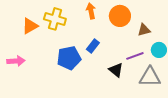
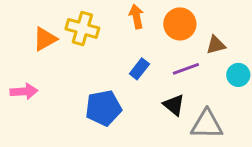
purple line: (135, 56) -> (186, 69), moved
blue pentagon: (69, 58) -> (103, 108), moved
gray triangle: (150, 77) -> (207, 124), moved

